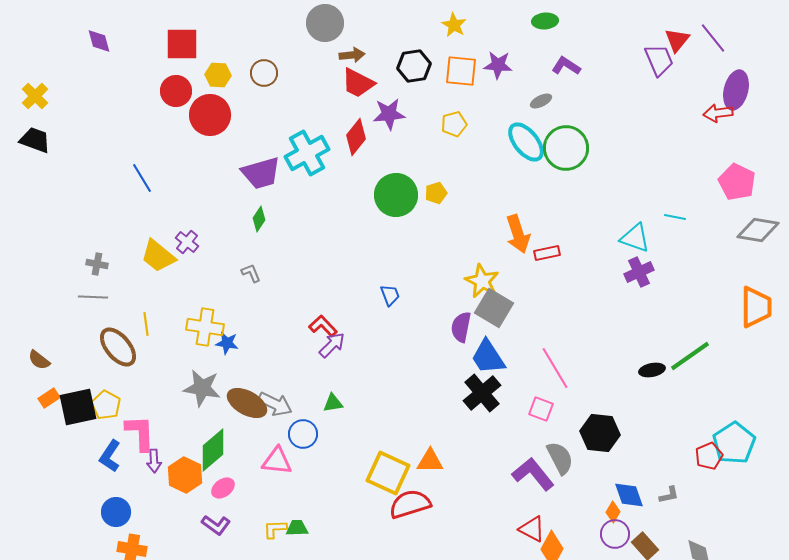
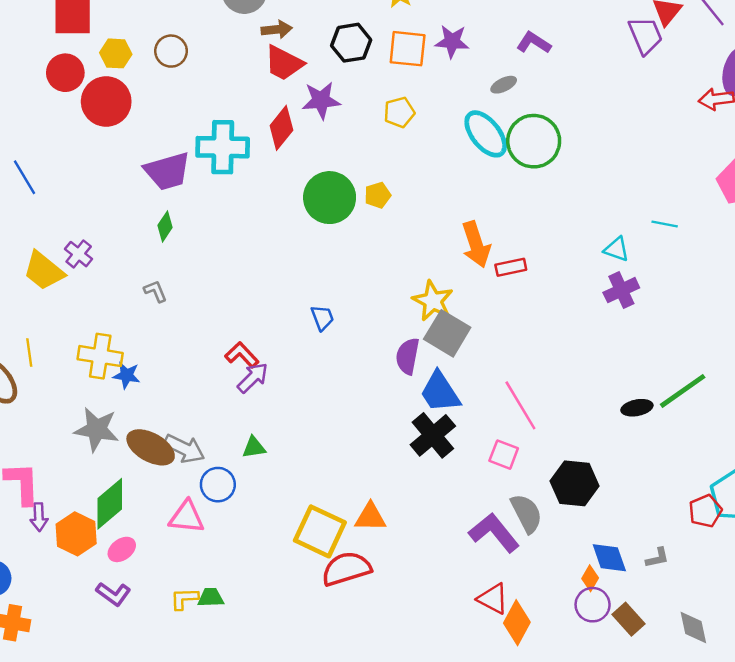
cyan cross: (307, 153) -> (223, 147), turned 30
cyan triangle: (635, 238) -> (617, 249), size x0.7

